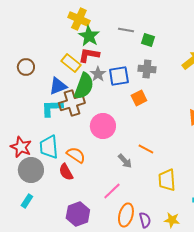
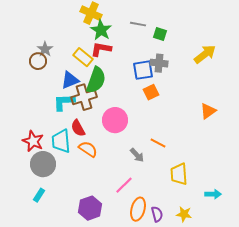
gray star: (98, 74) -> (45, 49), moved
blue square: (119, 76) -> (143, 70), moved
red semicircle: (66, 172) -> (78, 128), moved

